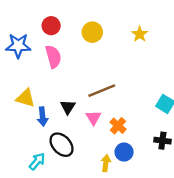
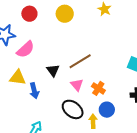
pink semicircle: (53, 57) -> (25, 49), moved, turned 72
black triangle: (68, 107) -> (53, 70), moved
black ellipse: (62, 145) -> (73, 109), moved

